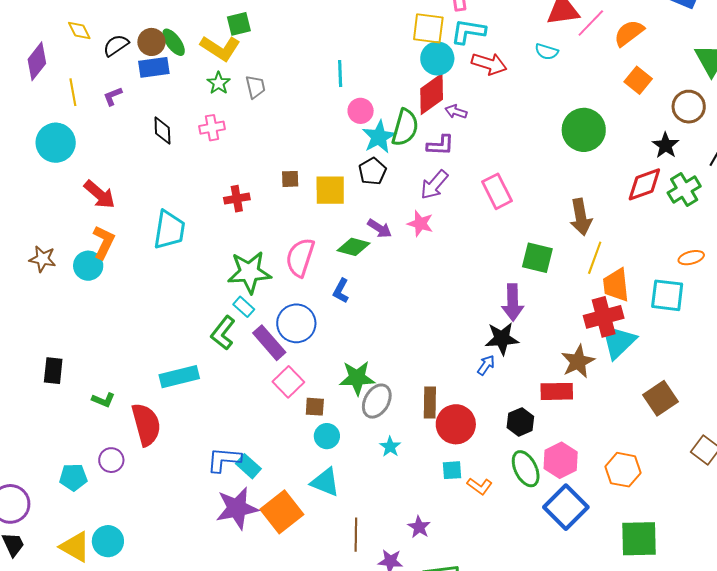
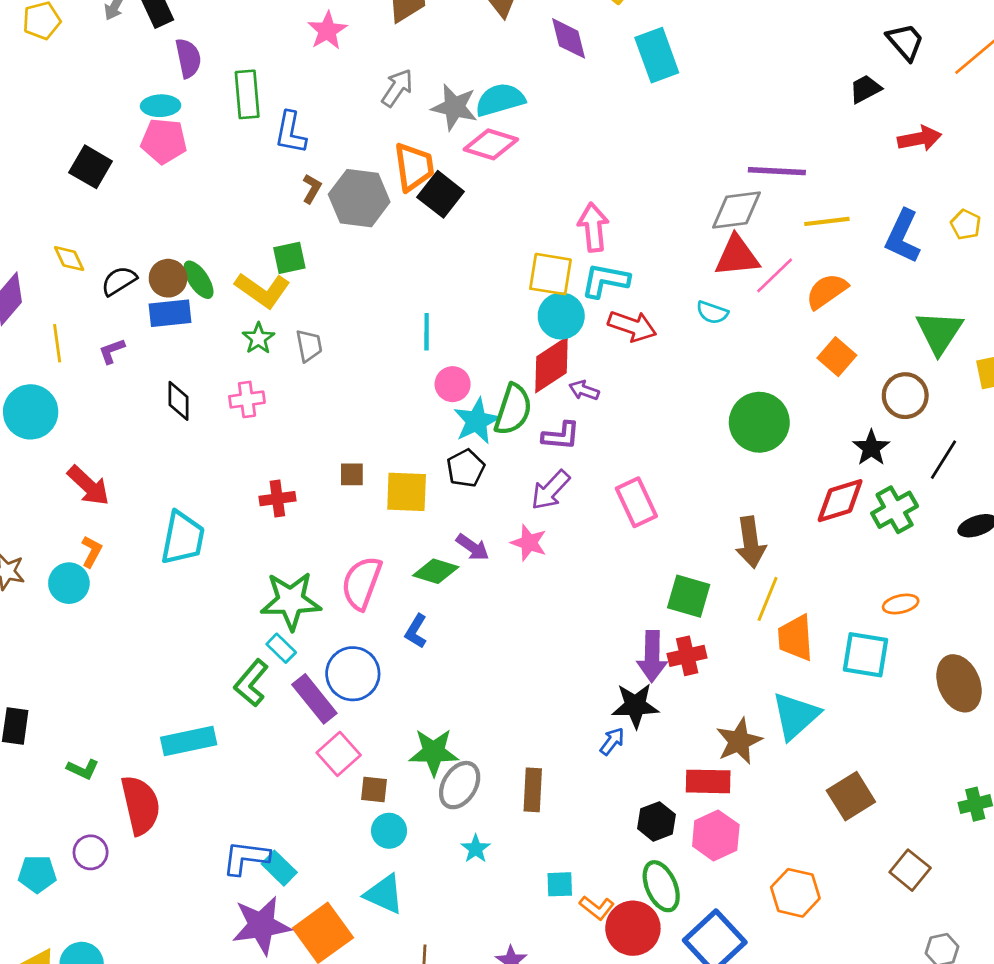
orange L-shape: (104, 242) -> (92, 552), size x0.7
red cross: (604, 317) -> (687, 656), moved, size x0.7
red circle: (456, 424) -> (633, 928), moved
pink hexagon: (561, 460) -> (716, 835), moved

